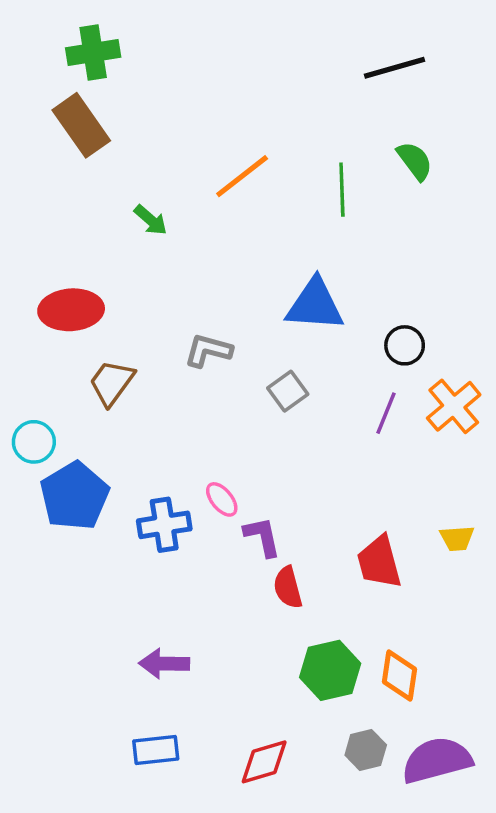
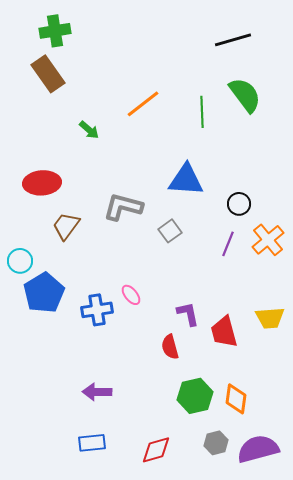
green semicircle: (415, 161) -> (245, 95), size x1.5
gray L-shape: (208, 350) -> (123, 207), size x1.4
purple L-shape: (262, 537) -> (188, 314), moved
yellow trapezoid: (457, 538) -> (270, 318), size x1.4

